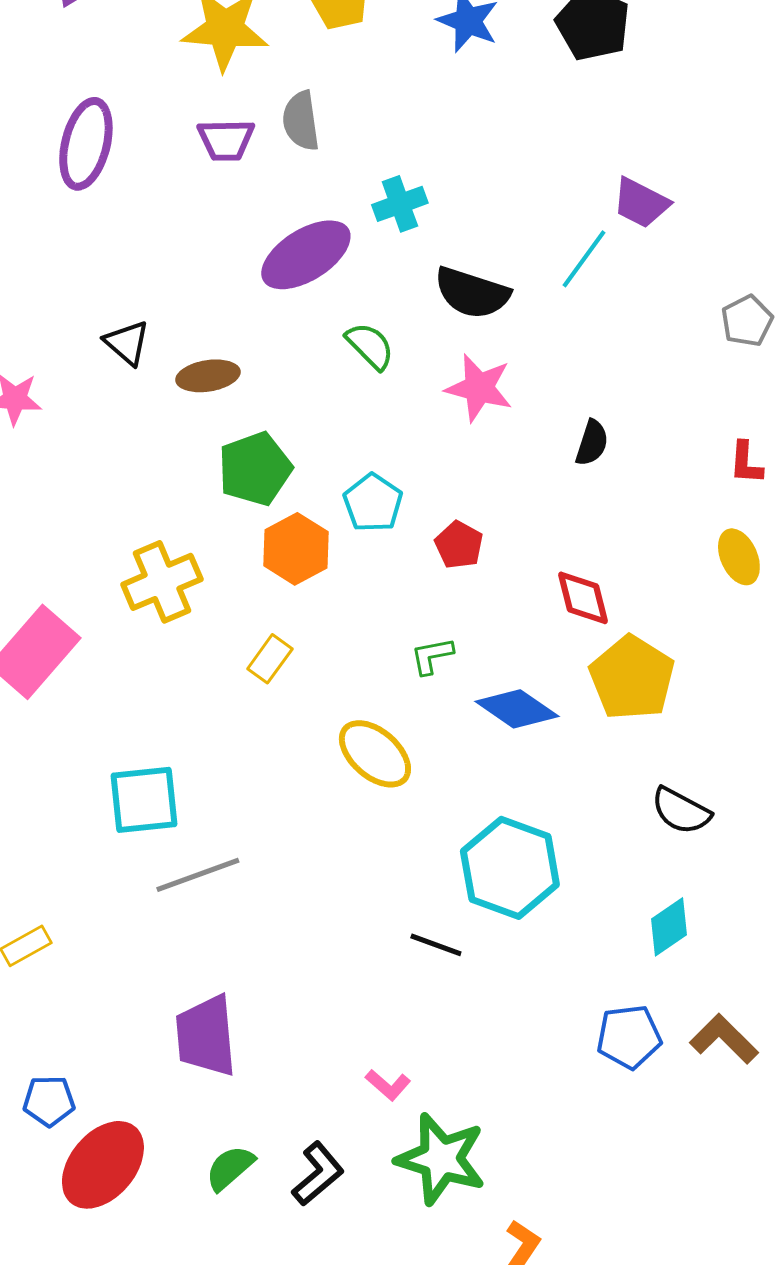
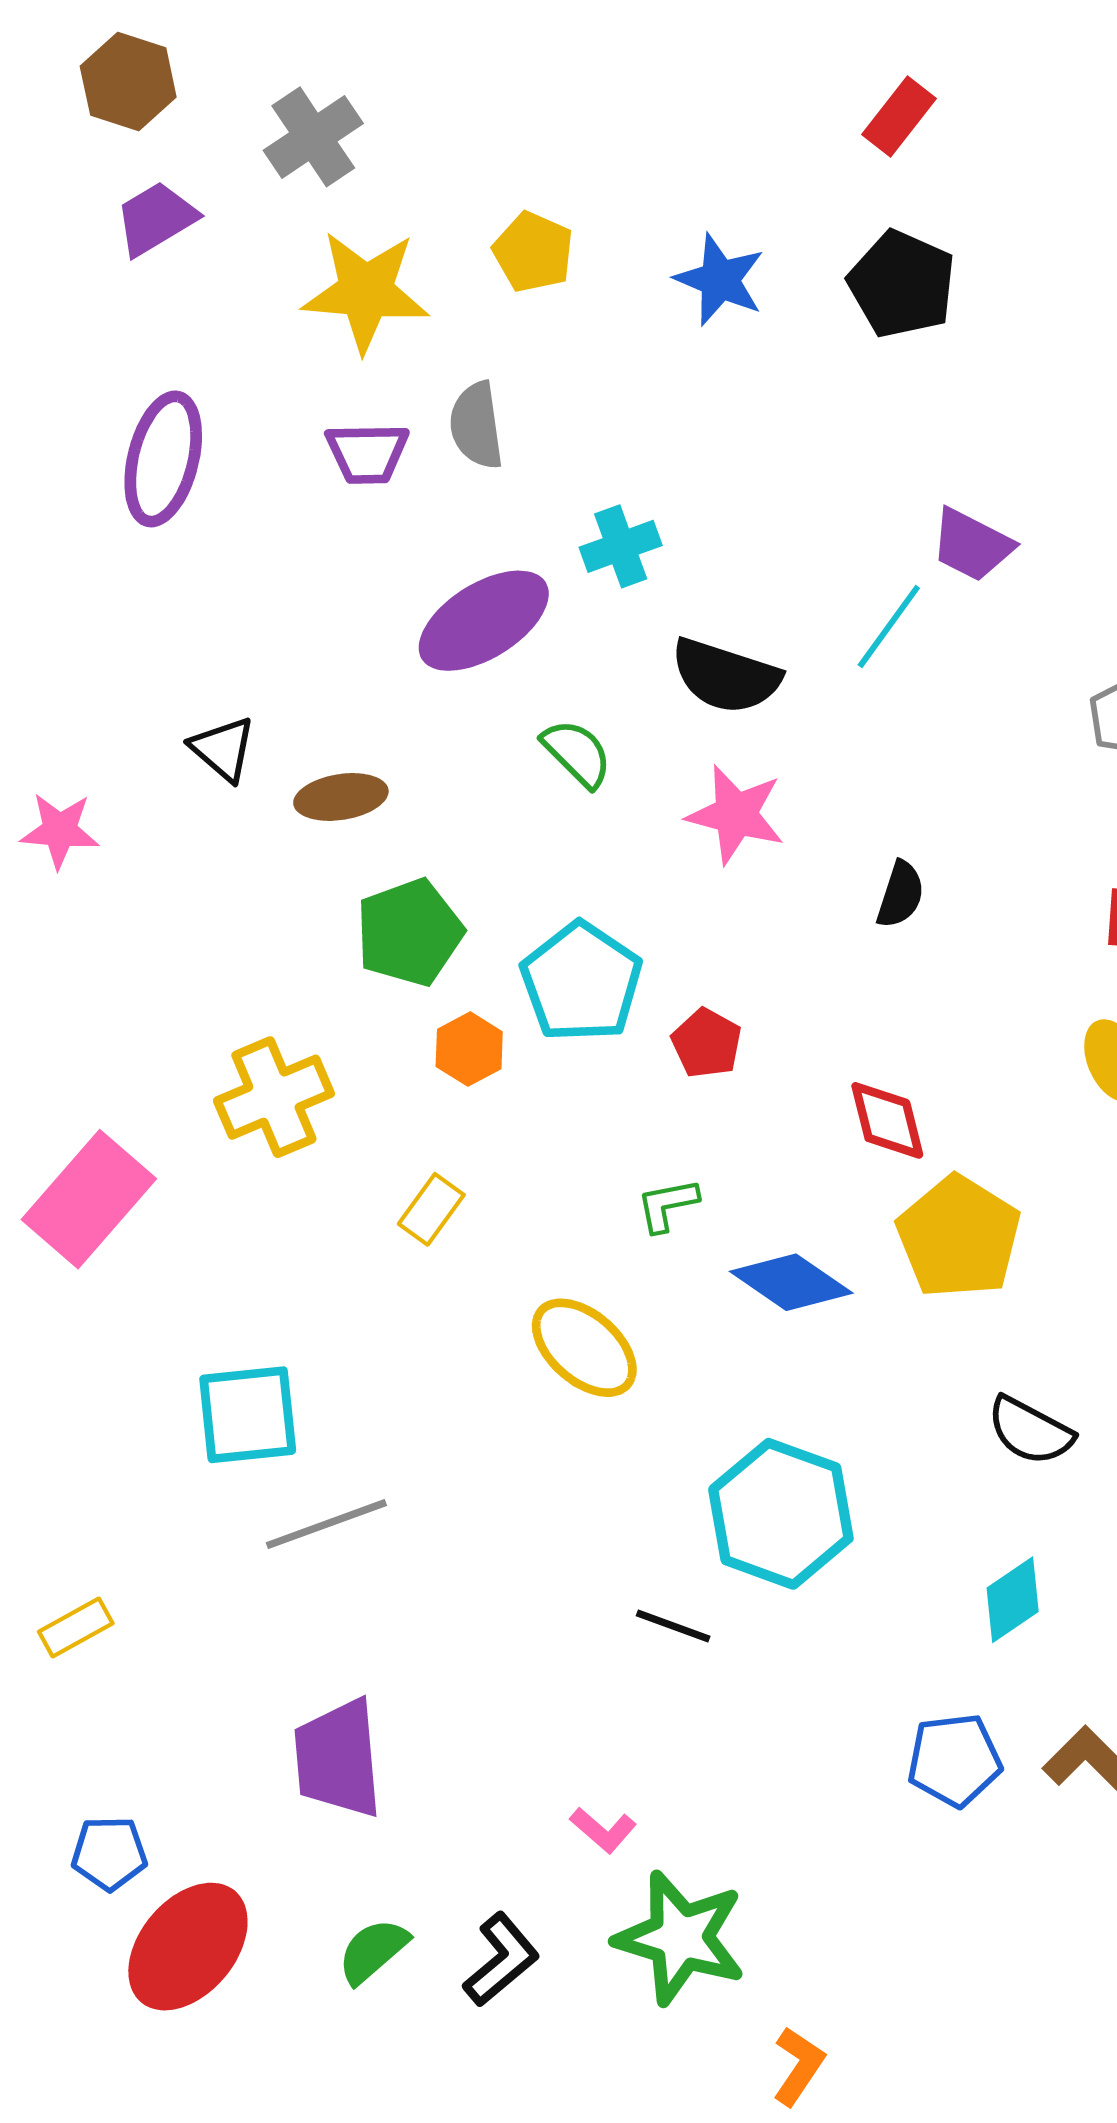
cyan pentagon: (373, 503) -> (581, 982), size x1.4
orange hexagon: (296, 549) -> (469, 1049), size x0.7

